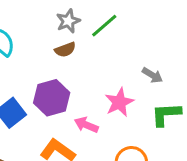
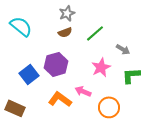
green line: (104, 26) -> (95, 33), moved
pink arrow: (86, 125) -> (83, 91), moved

